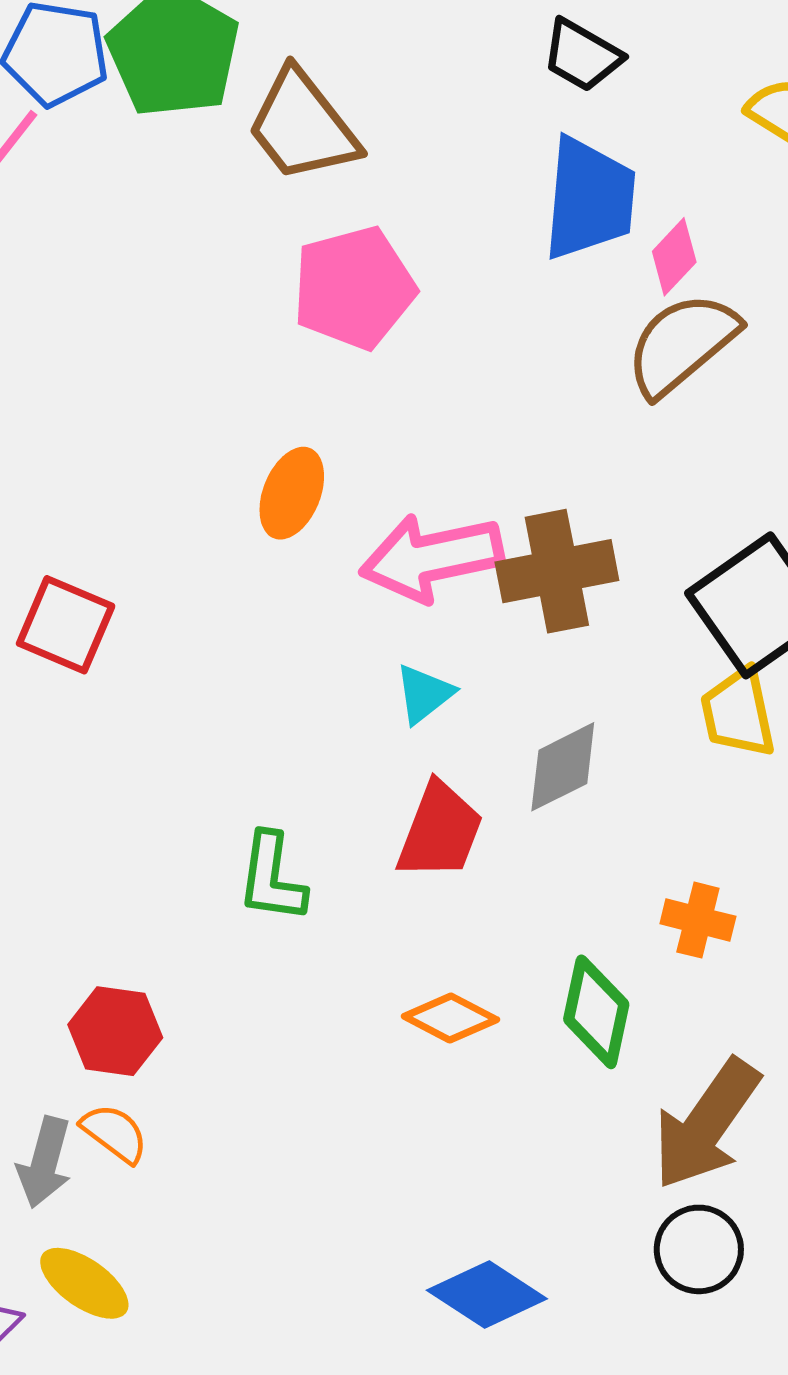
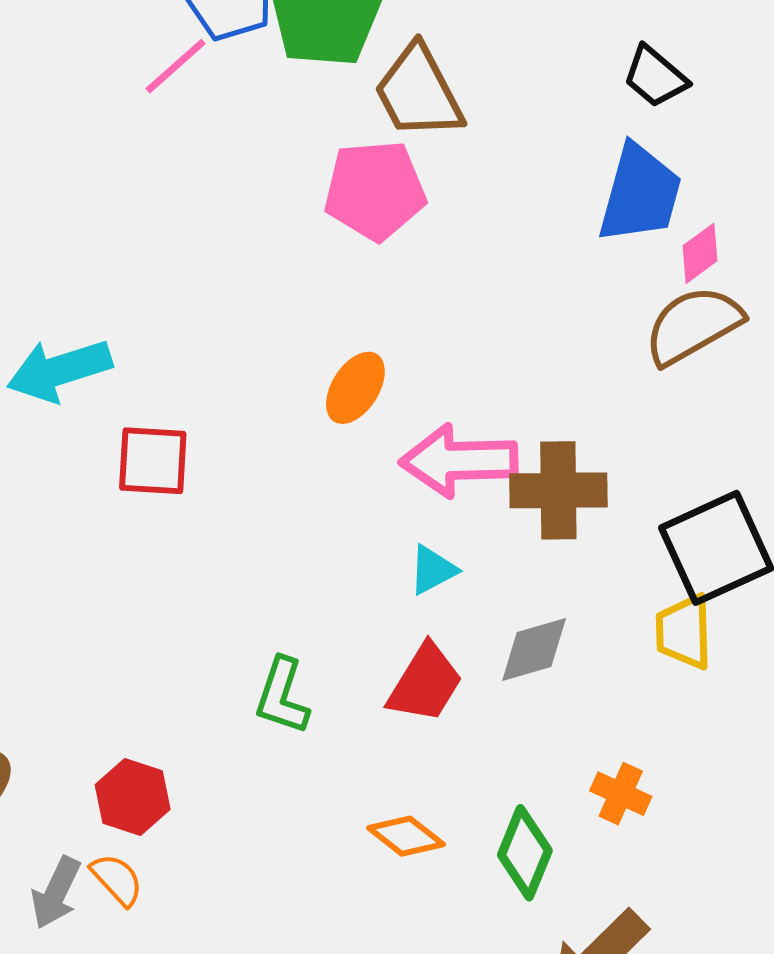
pink pentagon: (354, 288) -> (375, 190), moved
red square: (66, 625) -> (153, 461), turned -30

